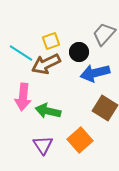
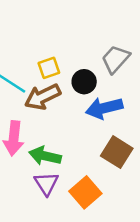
purple triangle: (43, 145) -> (46, 184), moved

